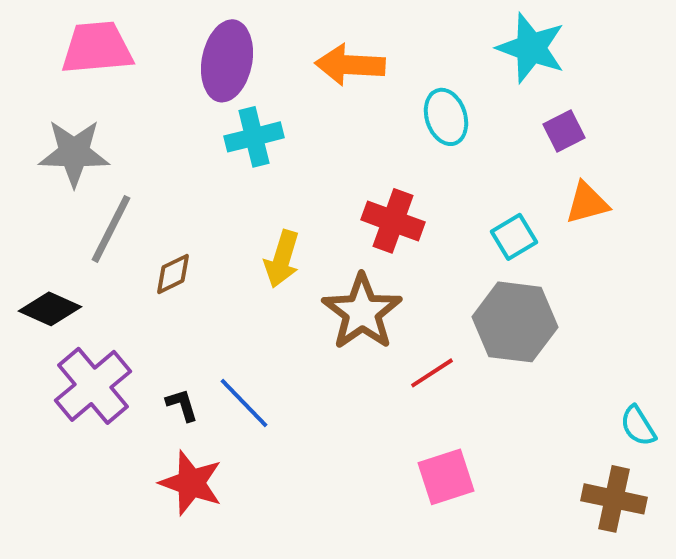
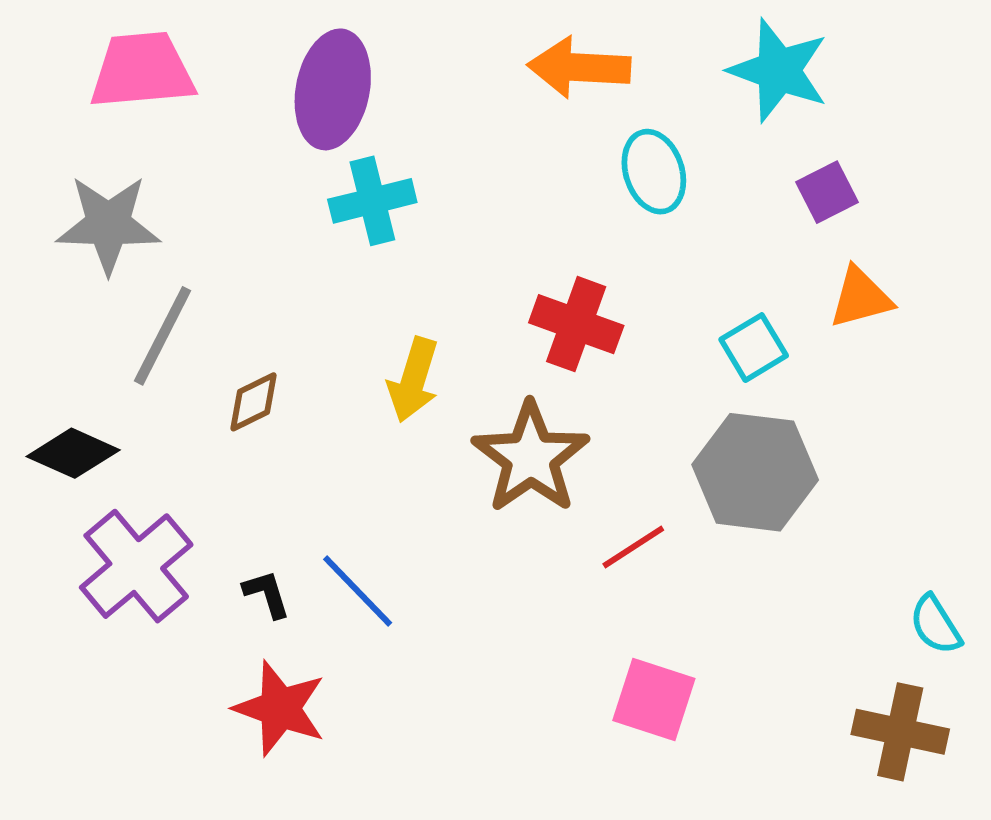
orange arrow: (350, 65) -> (579, 67), moved
pink square: (446, 477) -> (654, 700), turned 36

